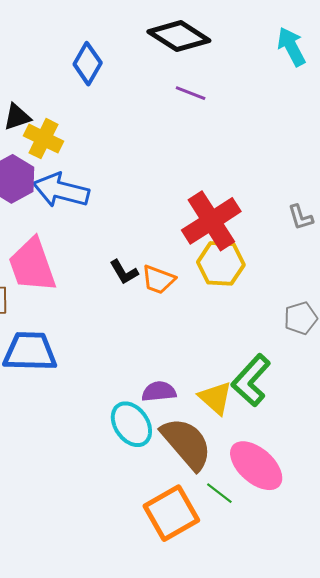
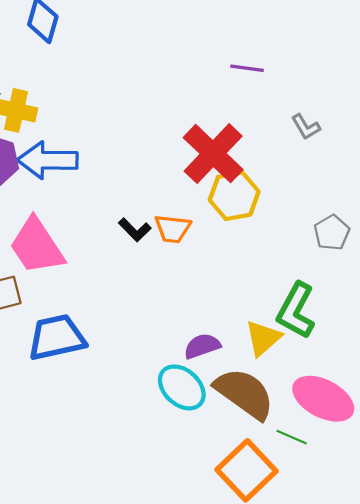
purple line: (191, 93) -> (247, 68), moved
yellow triangle: (216, 398) -> (263, 338), turned 51

